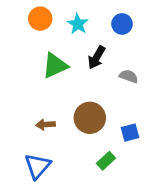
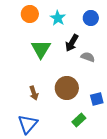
green triangle: (55, 66) -> (41, 49), turned -35
gray semicircle: (129, 76) -> (88, 57), moved
brown arrow: (46, 125) -> (34, 93), turned -104

